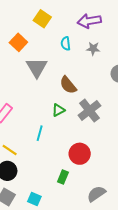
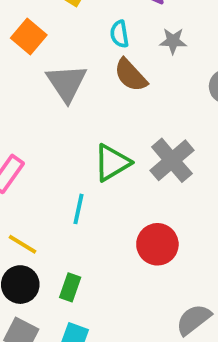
brown semicircle: (68, 85) -> (131, 75), moved
green triangle: (58, 110) -> (112, 163), size x1.5
green rectangle: (63, 177) -> (70, 287), moved

